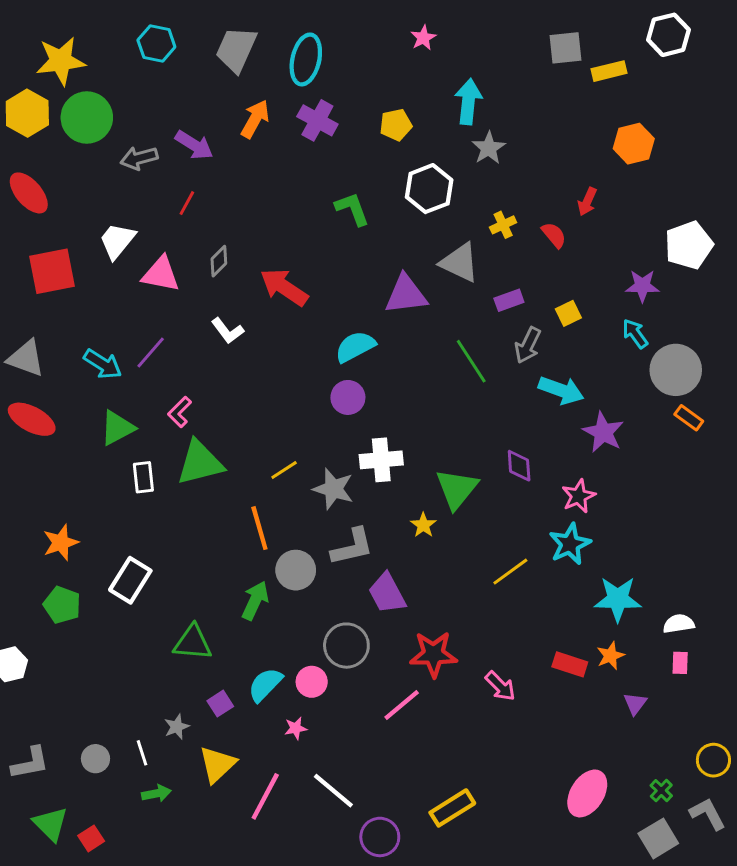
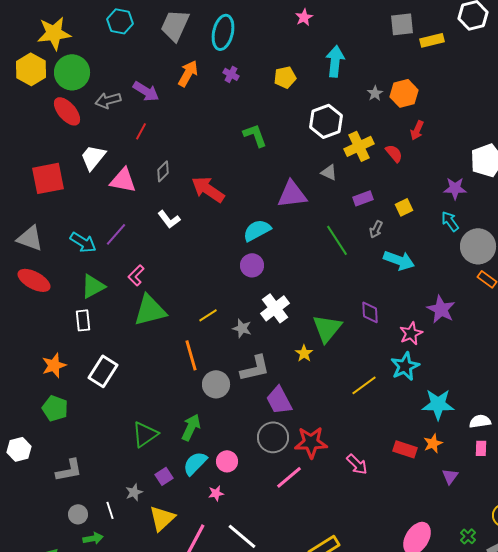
purple cross: (317, 120) -> (231, 74), size x0.6
orange hexagon: (634, 144) -> (404, 93), moved
gray star: (489, 148) -> (375, 93), moved, size x0.7
white hexagon: (429, 189) -> (326, 121), moved
red ellipse: (29, 193) -> (67, 111), moved
yellow cross: (503, 225) -> (359, 146), size x1.6
gray triangle: (460, 263) -> (329, 172), size x0.6
gray arrow: (528, 345) -> (376, 229), size x0.7
purple star: (603, 432) -> (441, 309), moved
white cross: (381, 460) -> (275, 308), turned -32
white rectangle: (143, 477) -> (83, 320), moved
gray star: (333, 489) -> (242, 328), size x0.7
white rectangle: (130, 580) -> (103, 371), moved
green arrow: (255, 601) -> (191, 427), moved
green triangle: (193, 643) -> (145, 434), turned -40
gray circle: (346, 646) -> (273, 437), moved
gray L-shape: (30, 763) -> (69, 470), moved
green arrow: (156, 793) -> (93, 538), moved

